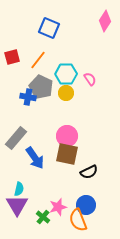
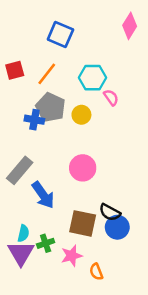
cyan hexagon: (66, 74) -> (93, 78), moved
brown square: (67, 154) -> (83, 223), moved
black semicircle: (89, 172) -> (110, 212), turned 54
blue circle: (86, 205) -> (117, 227), moved
green cross: (43, 217) -> (46, 243), moved, turned 32
orange semicircle: (78, 220) -> (96, 272), size x0.6

